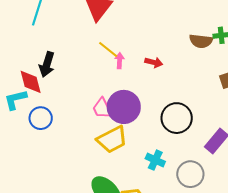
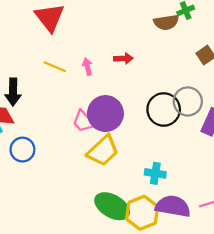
yellow line: (108, 50) -> (55, 67), moved
cyan cross: (155, 160) -> (155, 173), moved
gray circle: (190, 174) -> (188, 101), moved

